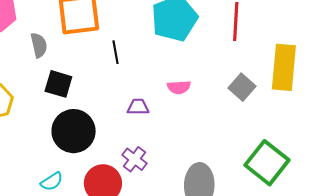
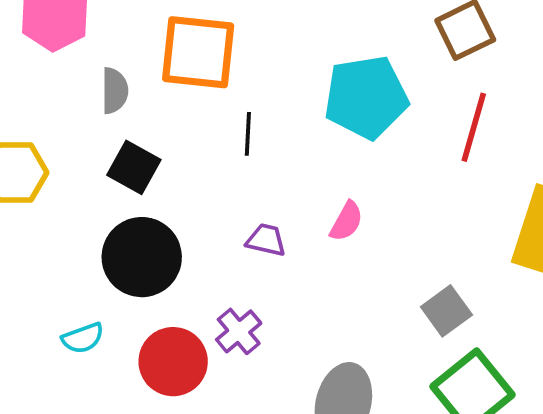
pink semicircle: (179, 87) -> (346, 221), turned -70
gray square: (242, 87) -> (446, 311), moved

